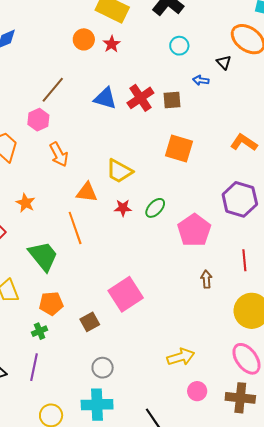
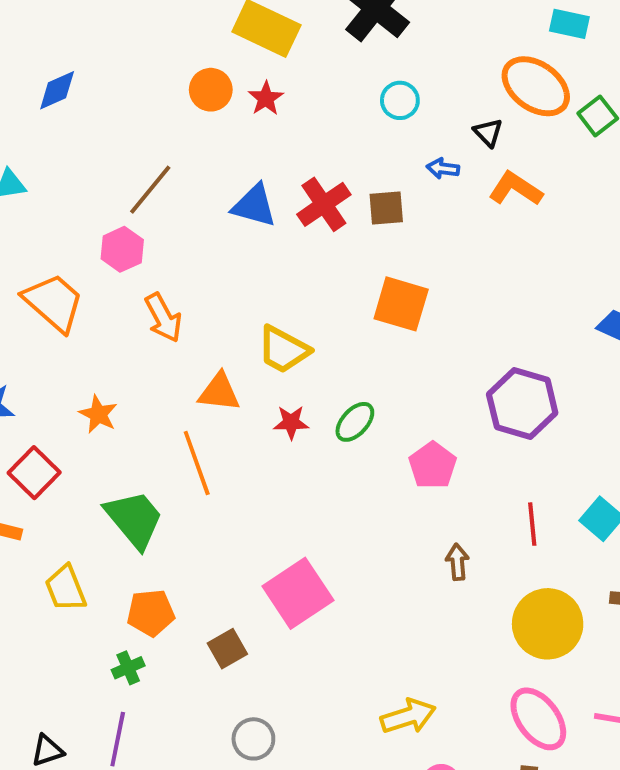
orange L-shape: (244, 142) -> (516, 189), moved
pink pentagon: (194, 230) -> (433, 465), size x0.7

